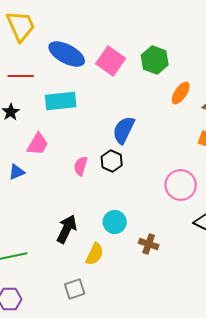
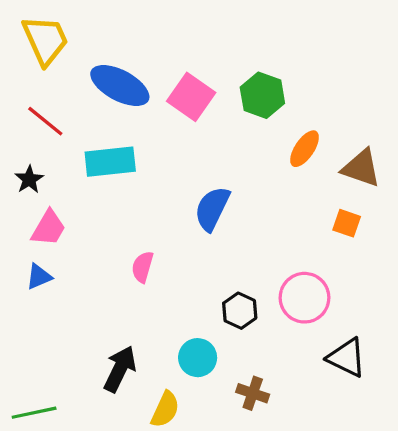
red line: (21, 76) -> (45, 121), turned 40
pink trapezoid: (38, 144) -> (49, 228), moved
black hexagon: (112, 161) -> (240, 311), moved

